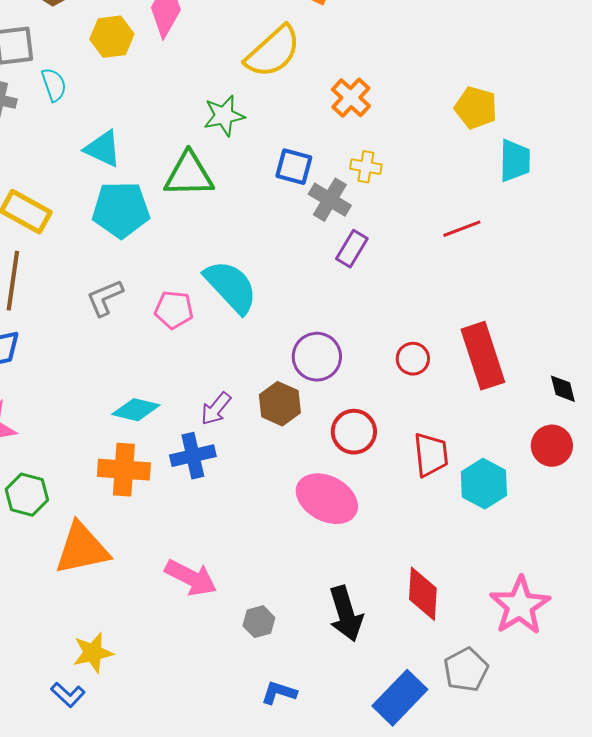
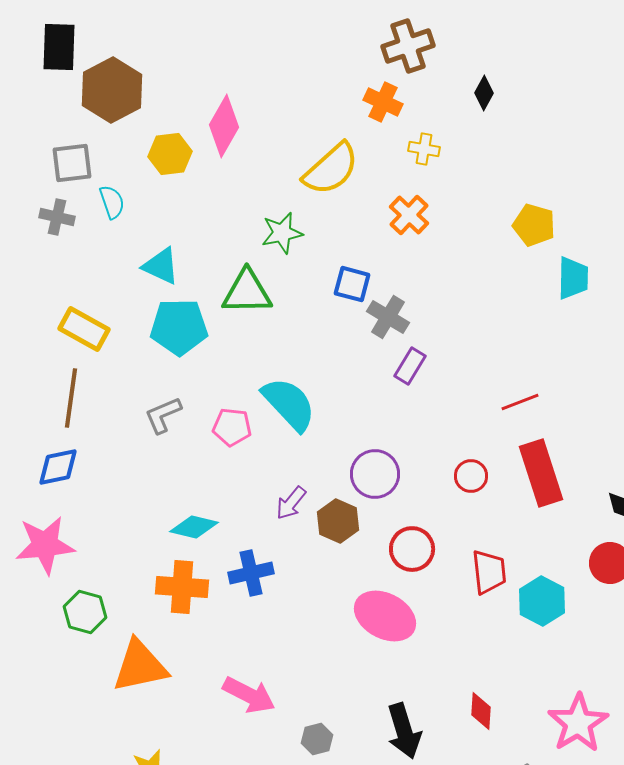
yellow cross: (366, 167) -> (424, 149), moved
red line: (462, 229) -> (520, 402), moved
purple arrow: (216, 409) -> (291, 503), moved
red diamond: (423, 594) -> (481, 711), size x0.7

